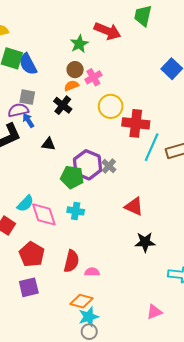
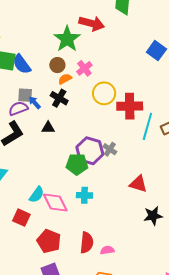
green star: (79, 44) -> (67, 39), size x1.5
brown circle: (75, 70) -> (57, 65), moved
blue arrow: (28, 120) -> (35, 103), moved
black triangle: (48, 144) -> (48, 128), moved

